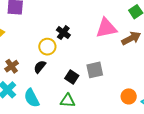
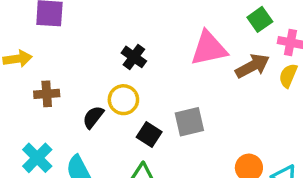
yellow circle: (47, 47) -> (123, 100), moved
brown cross: (12, 66) -> (47, 94), moved, turned 32

